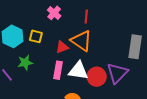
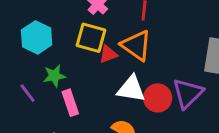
yellow square: (36, 36) -> (91, 38), moved, size x1.5
pink rectangle: (58, 70) -> (70, 103), moved, turned -30

